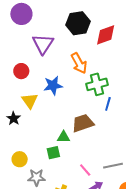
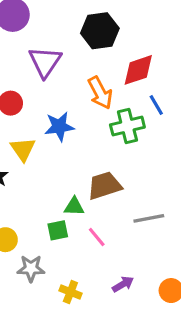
red diamond: (106, 35) -> (138, 70), moved
blue line: (108, 104) -> (156, 105), moved, turned -48
gray line: (113, 166) -> (149, 218), moved
pink line: (85, 170) -> (97, 237), moved

